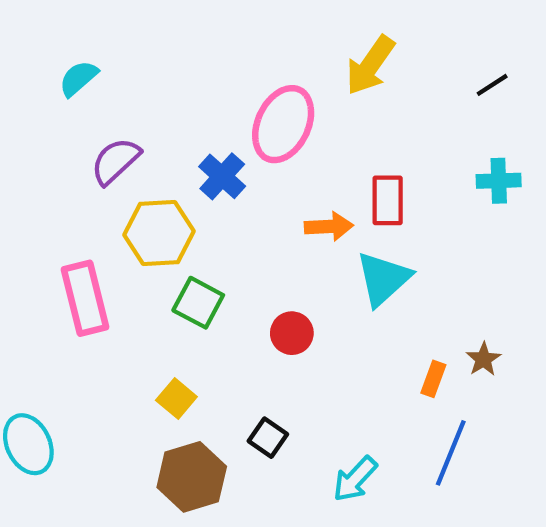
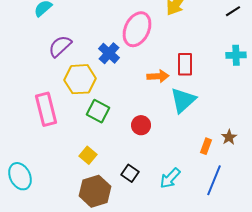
cyan arrow: (355, 479) -> (170, 178), moved

